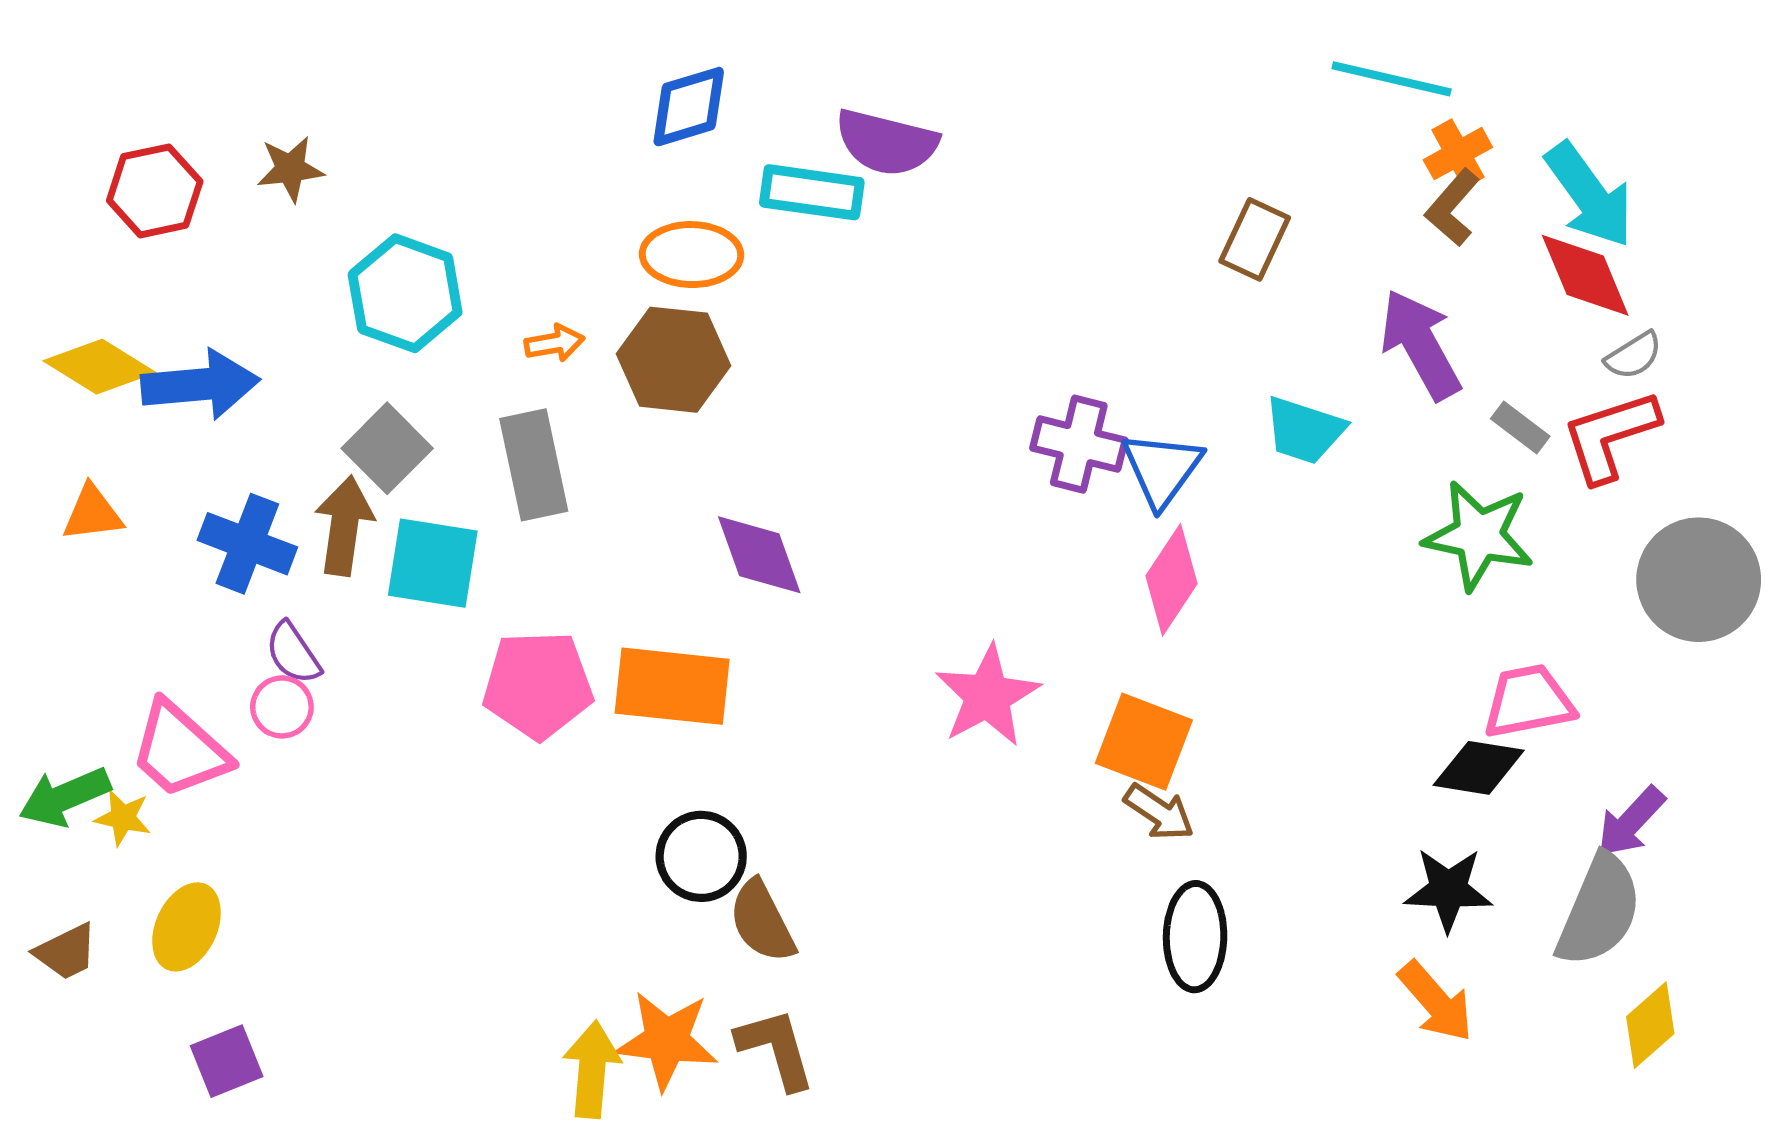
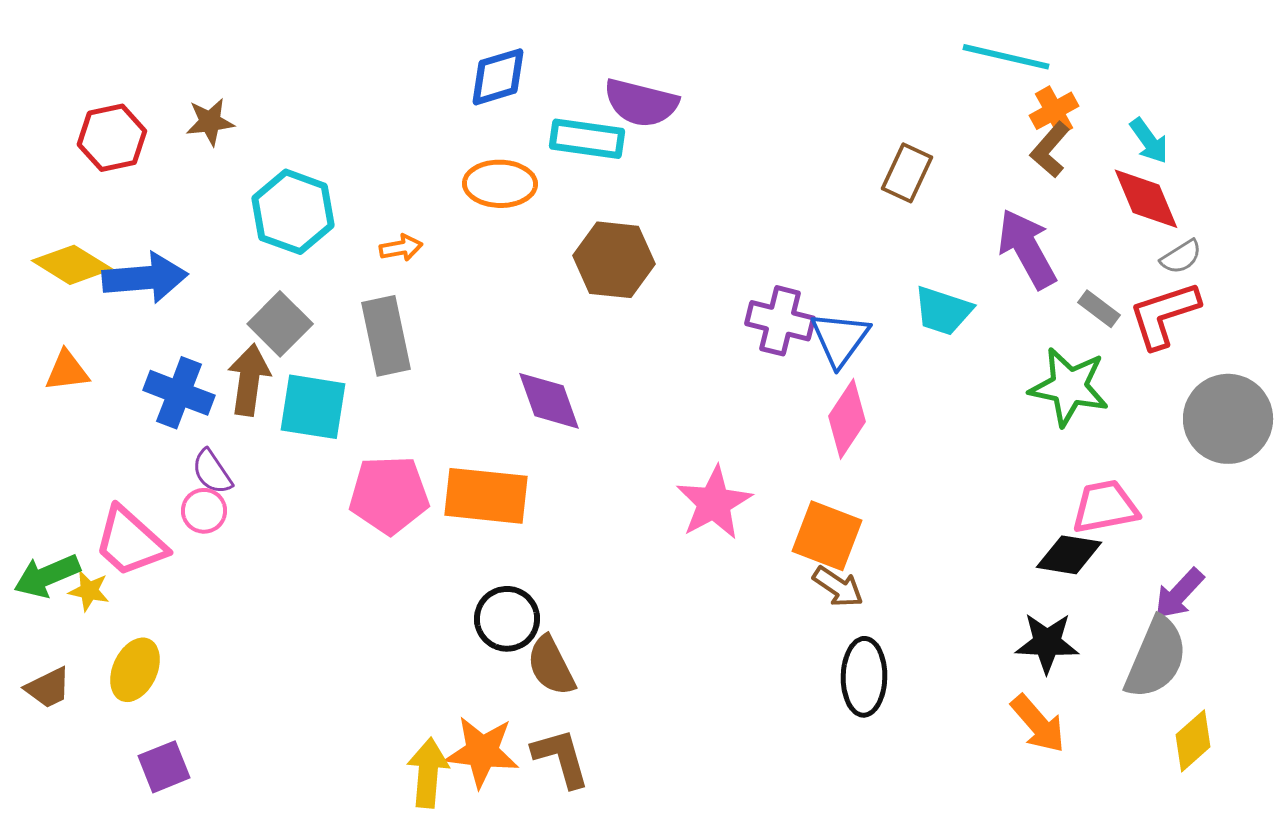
cyan arrow: (1589, 195) -> (1149, 141), size x0.6
brown hexagon: (673, 360) -> (614, 260), moved

